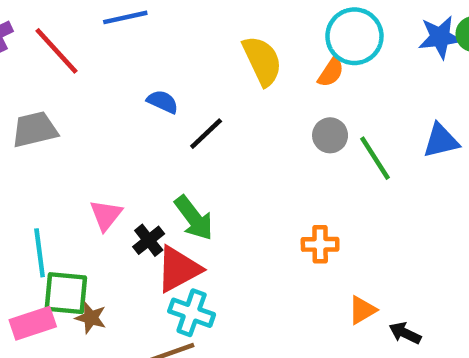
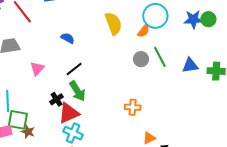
black line: (206, 134) -> (74, 69), moved
green line: (375, 158) -> (160, 57), moved
pink triangle: (106, 215) -> (37, 69), moved

